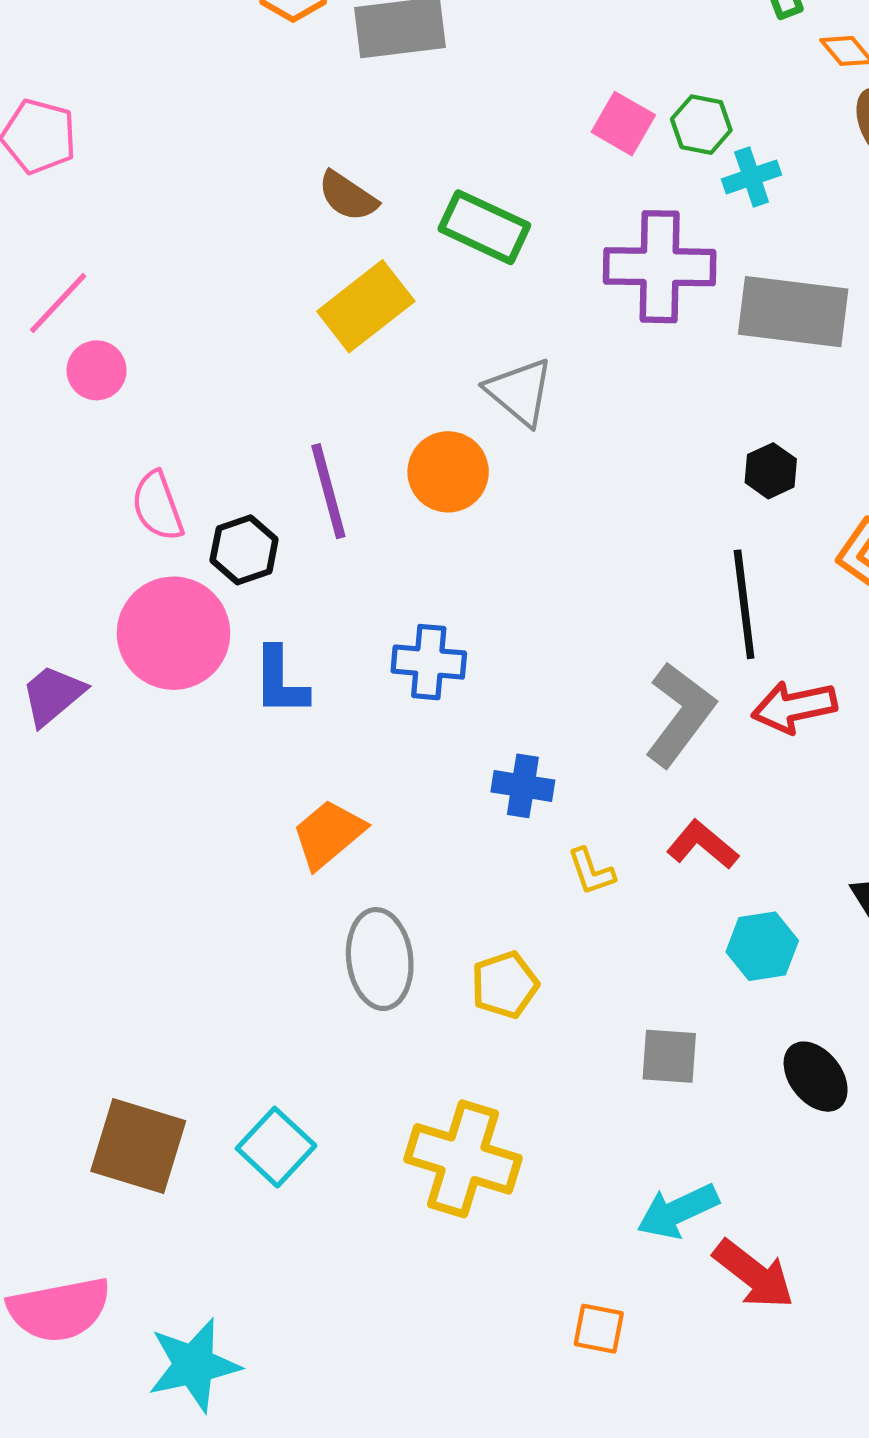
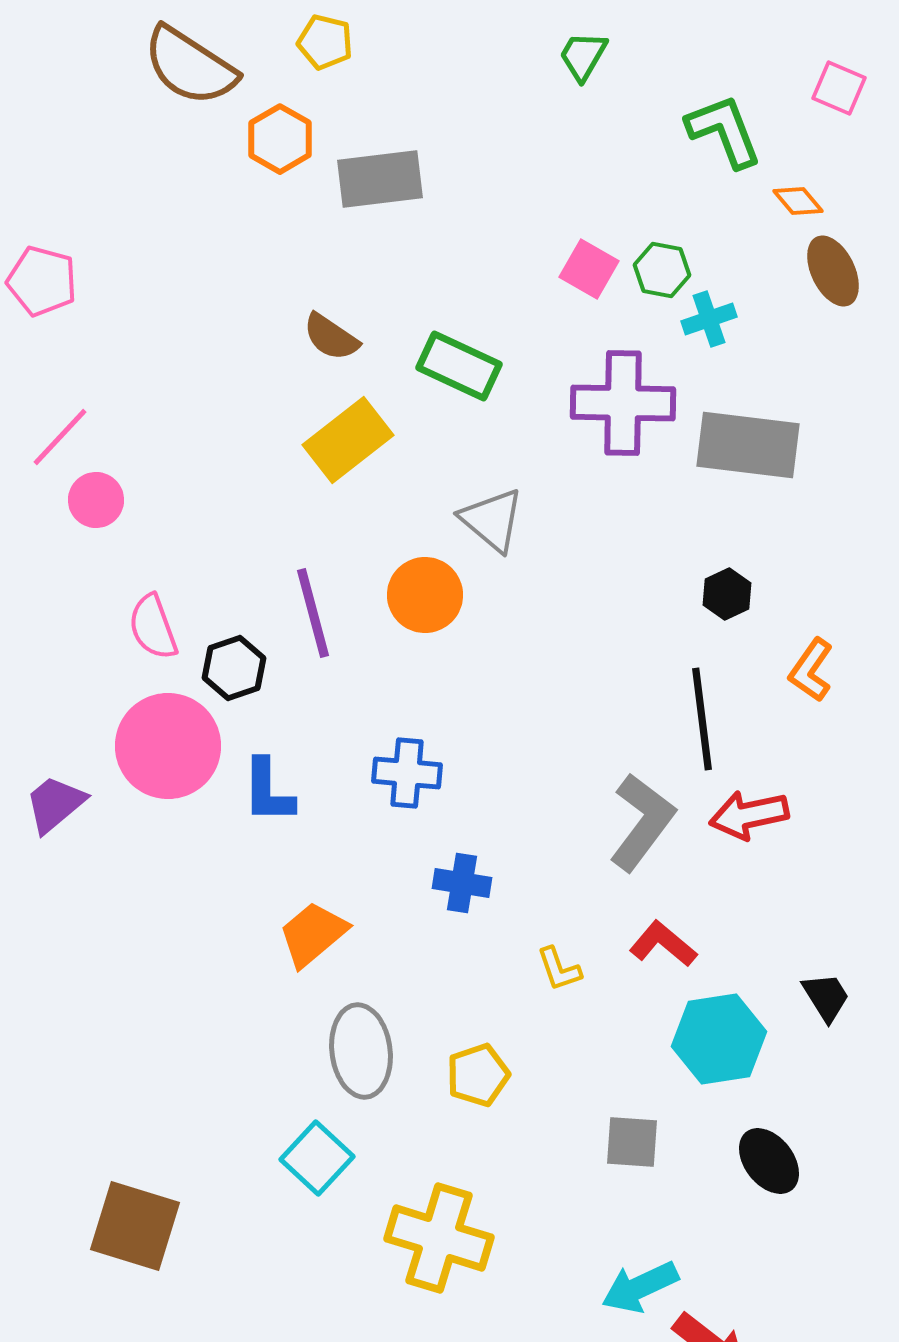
blue cross: (523, 786) -> (462, 883), moved
cyan hexagon: (762, 946) -> (719, 1039), size x1.4
cyan square: (276, 1147) -> (317, 1158), moved

